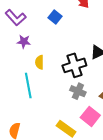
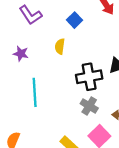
purple star: (24, 42) -> (21, 54), moved
yellow semicircle: (39, 62) -> (60, 46), moved

